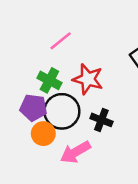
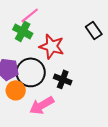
green cross: (49, 80) -> (23, 31), moved

